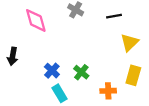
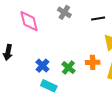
orange cross: (108, 91) -> (93, 62), moved
cyan rectangle: (59, 93) -> (49, 86), turned -35

